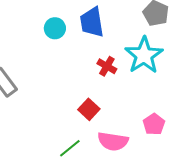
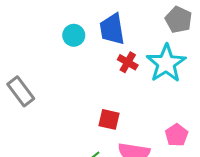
red cross: (107, 66) -> (128, 62), moved
red square: (89, 109) -> (109, 119), turned -30

